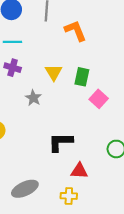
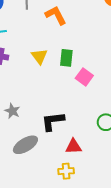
gray star: (33, 98) -> (12, 111), moved
gray ellipse: (25, 189) -> (25, 145), moved

